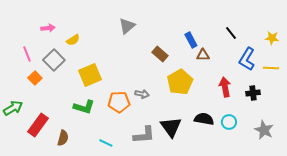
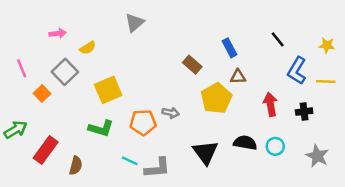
gray triangle: (127, 26) -> (135, 23), moved
pink line: (27, 54) -> (22, 68), moved
brown triangle: (203, 55) -> (238, 77), moved
gray L-shape: (144, 135) -> (157, 168), moved
cyan line: (106, 143) -> (130, 161), moved

